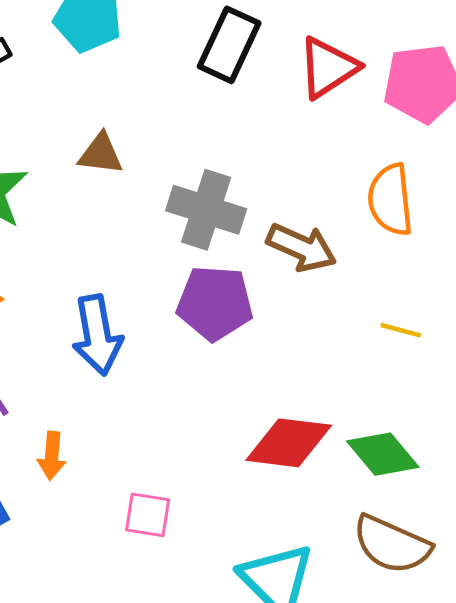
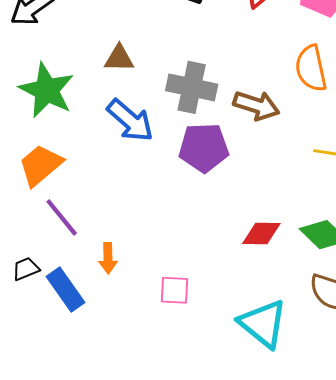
blue arrow: (97, 335) -> (130, 120), moved, turned -33
red diamond: (289, 443) -> (261, 234), size x0.7

